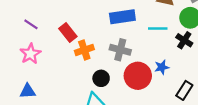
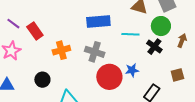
red rectangle: (68, 33) -> (35, 31), moved
black circle: (101, 78) -> (42, 80), moved

